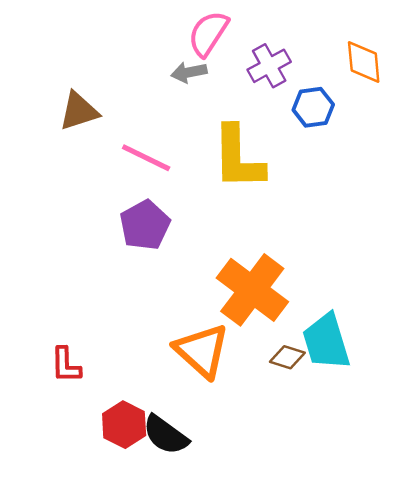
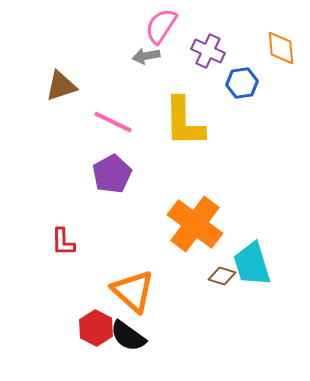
purple cross: (269, 66) -> (208, 51), turned -36
orange triangle: (202, 351) -> (133, 291), moved
red L-shape: (66, 365) -> (63, 242), moved

